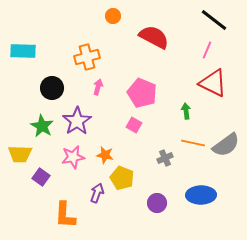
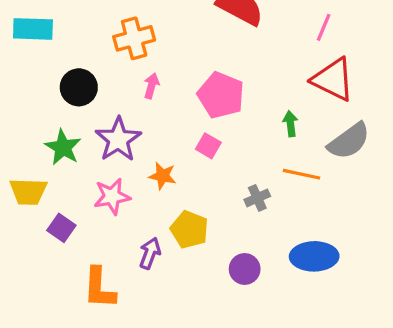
gray semicircle: (226, 145) -> (349, 141), moved
orange star: (105, 155) -> (163, 176), moved

